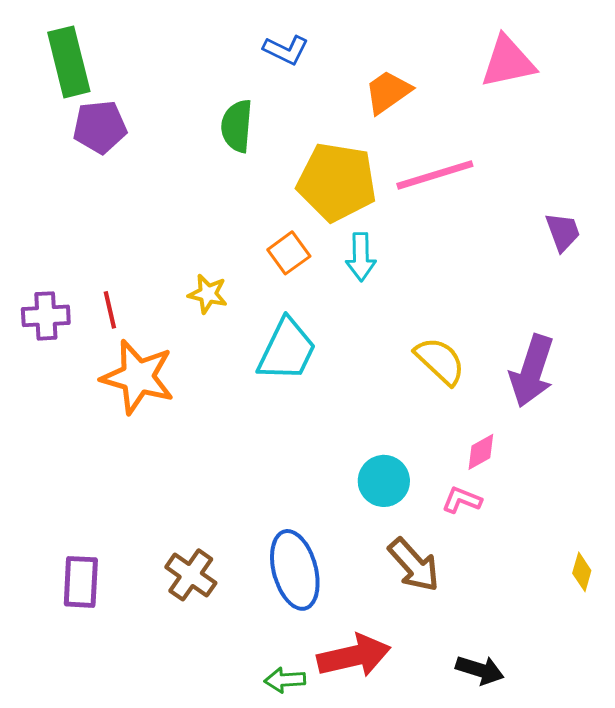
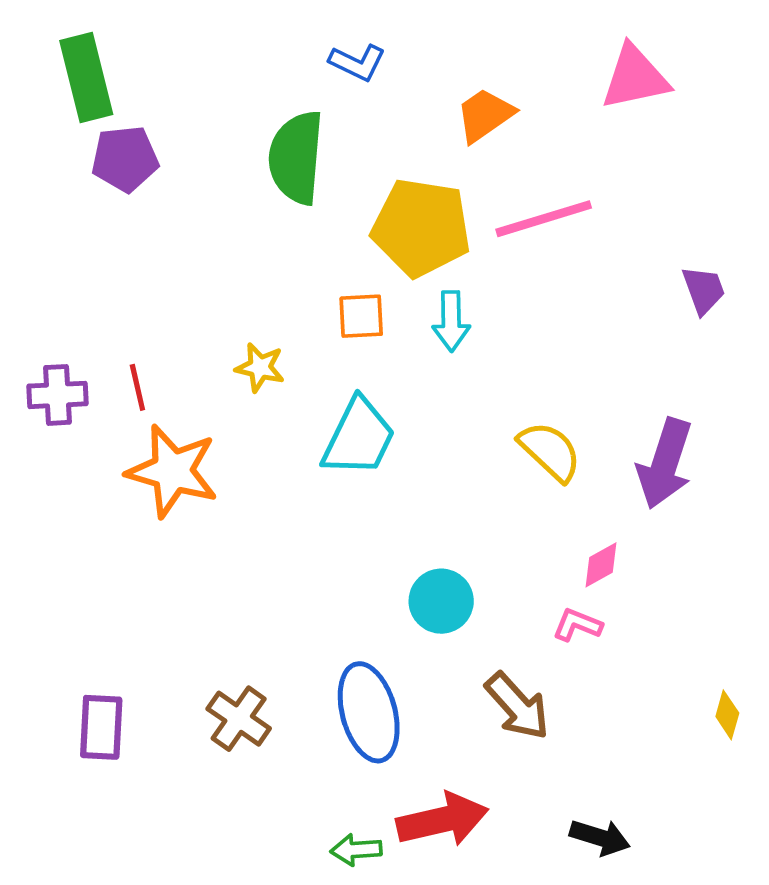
green semicircle: (237, 126) -> (296, 157), size x1.4
orange square: (289, 253) -> (361, 316), turned 33
cyan circle: (384, 481) -> (441, 601), moved

